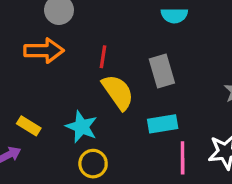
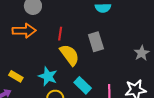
cyan rectangle: (163, 124) -> (83, 85), moved, turned 54

